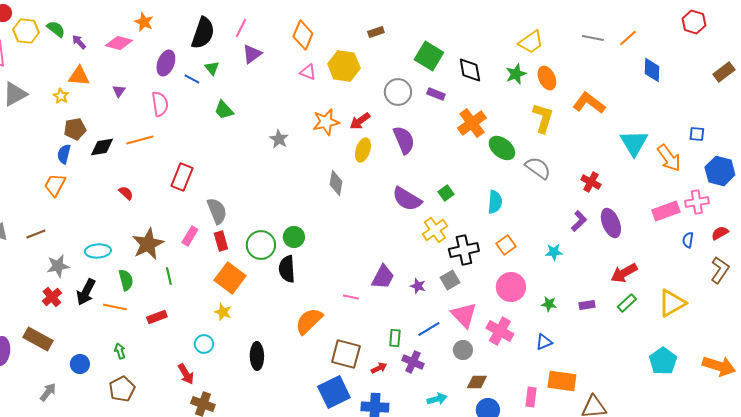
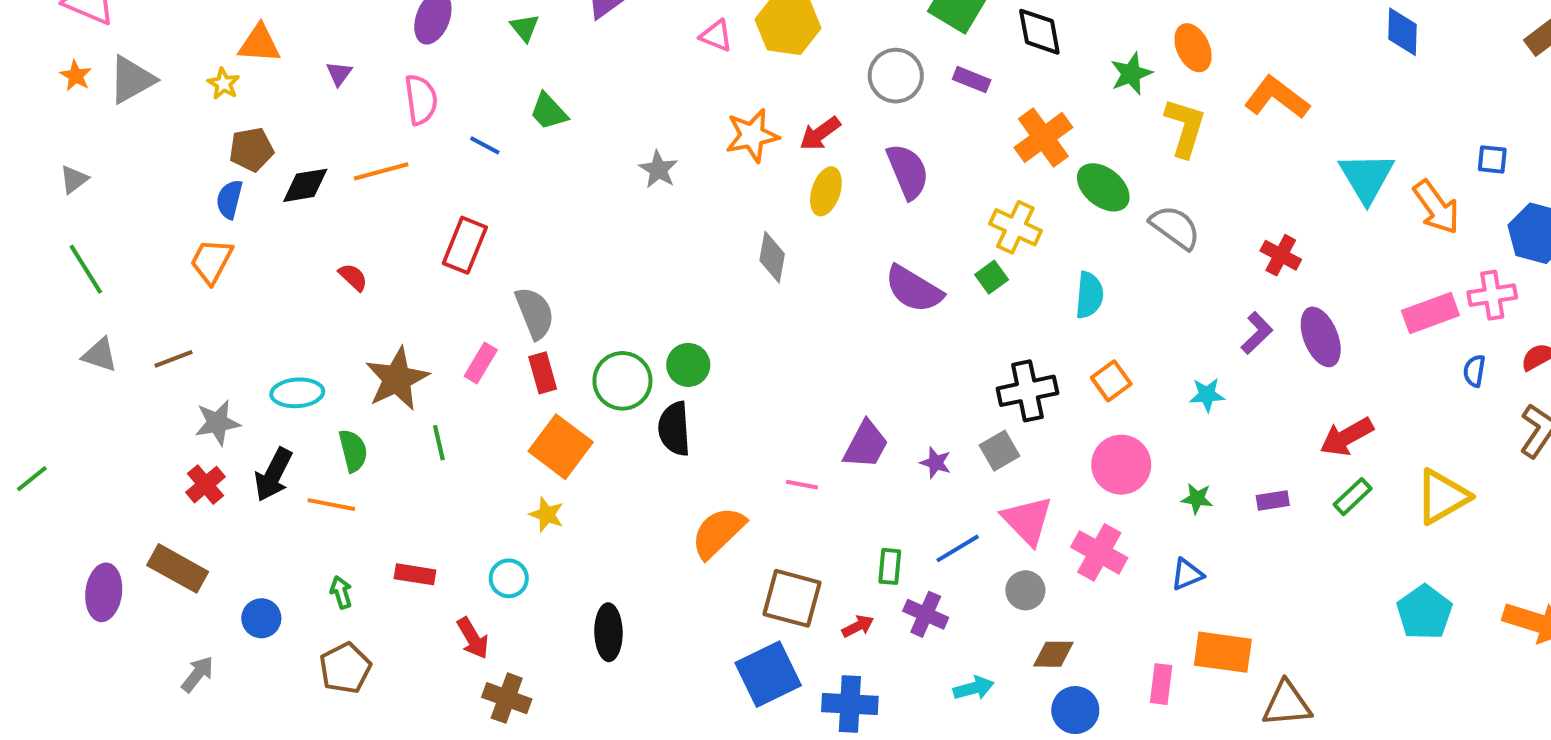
green star: (516, 74) -> (1131, 74), moved
blue line: (192, 79) -> (485, 145), moved
yellow cross: (435, 230) -> (1015, 227), moved, turned -30
red rectangle: (157, 317) -> (415, 574), moved, turned 30
black ellipse: (257, 356) -> (608, 632), moved

